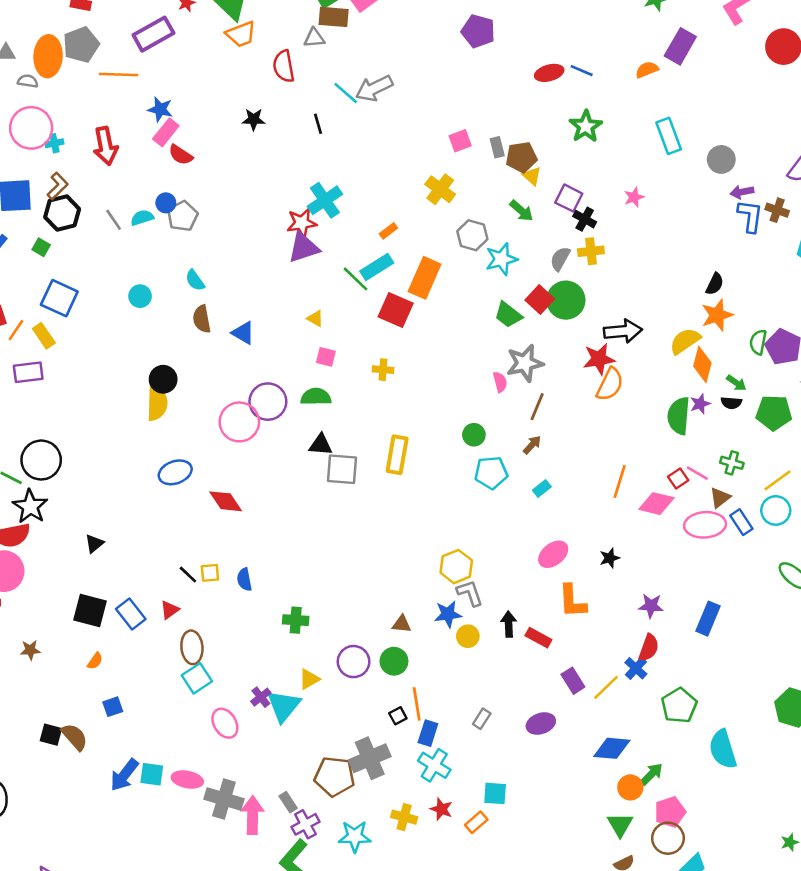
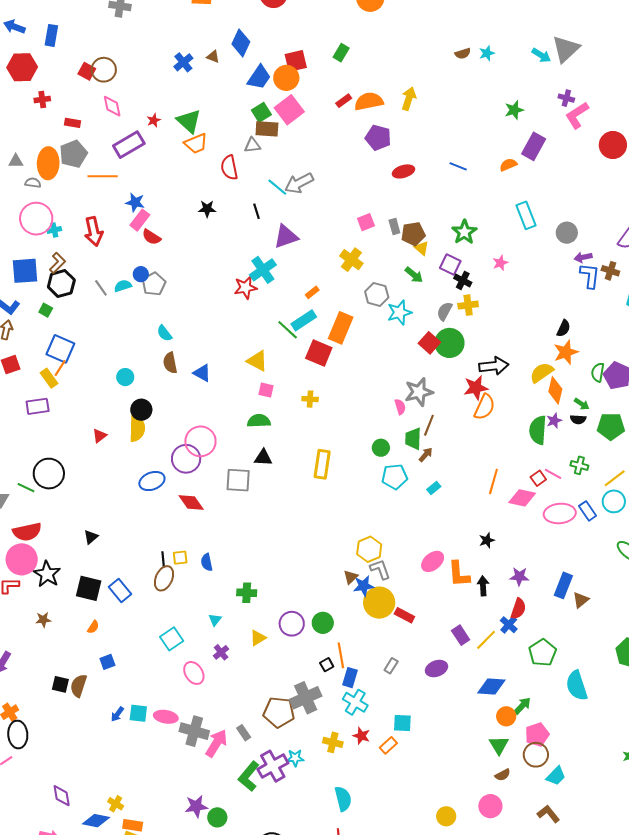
red ellipse: (549, 73) -> (403, 171), moved
green star: (586, 126) -> (464, 232), moved
purple triangle: (304, 248) -> (286, 237), moved
cyan circle: (140, 296) -> (125, 377), moved
green trapezoid: (508, 315) -> (413, 439), moved, turned 55
yellow triangle: (315, 318) -> (257, 361), size x1.6
orange line: (16, 330) -> (60, 368), moved
purple circle: (268, 402) -> (186, 459), moved
gray square: (342, 469) -> (238, 480), moved
brown triangle: (720, 498) -> (581, 600), moved
black star: (30, 506) -> (47, 574), moved
pink ellipse: (553, 554) -> (433, 561), moved
black line: (188, 575) -> (163, 559), turned 42
red triangle: (170, 610) -> (100, 436), moved
brown triangle: (402, 624) -> (351, 577), moved, turned -49
black arrow: (509, 624) -> (483, 586), moved
yellow circle: (468, 636) -> (379, 603), size x1.8
red rectangle: (538, 638) -> (404, 615), moved
brown ellipse: (192, 647) -> (164, 578), moved, turned 30
cyan triangle: (284, 706) -> (215, 620), moved, size x0.5
brown semicircle: (75, 737) -> (79, 686), turned -120
blue arrow: (124, 775) -> (117, 714), size x0.6
pink arrow: (253, 815) -> (216, 743), turned 32
purple cross: (305, 824) -> (273, 766), moved, size x1.4
cyan star: (355, 836) -> (295, 758), size x0.7

